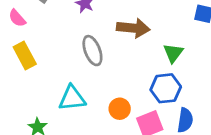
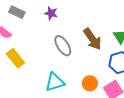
brown arrow: (133, 28) -> (92, 39), moved, turned 60

